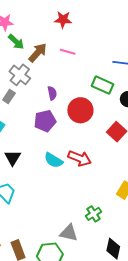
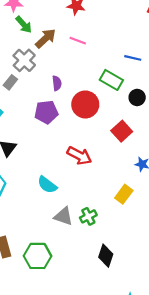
cyan semicircle: (54, 160) -> (47, 185), moved
gray triangle: (69, 233) -> (63, 216), moved

